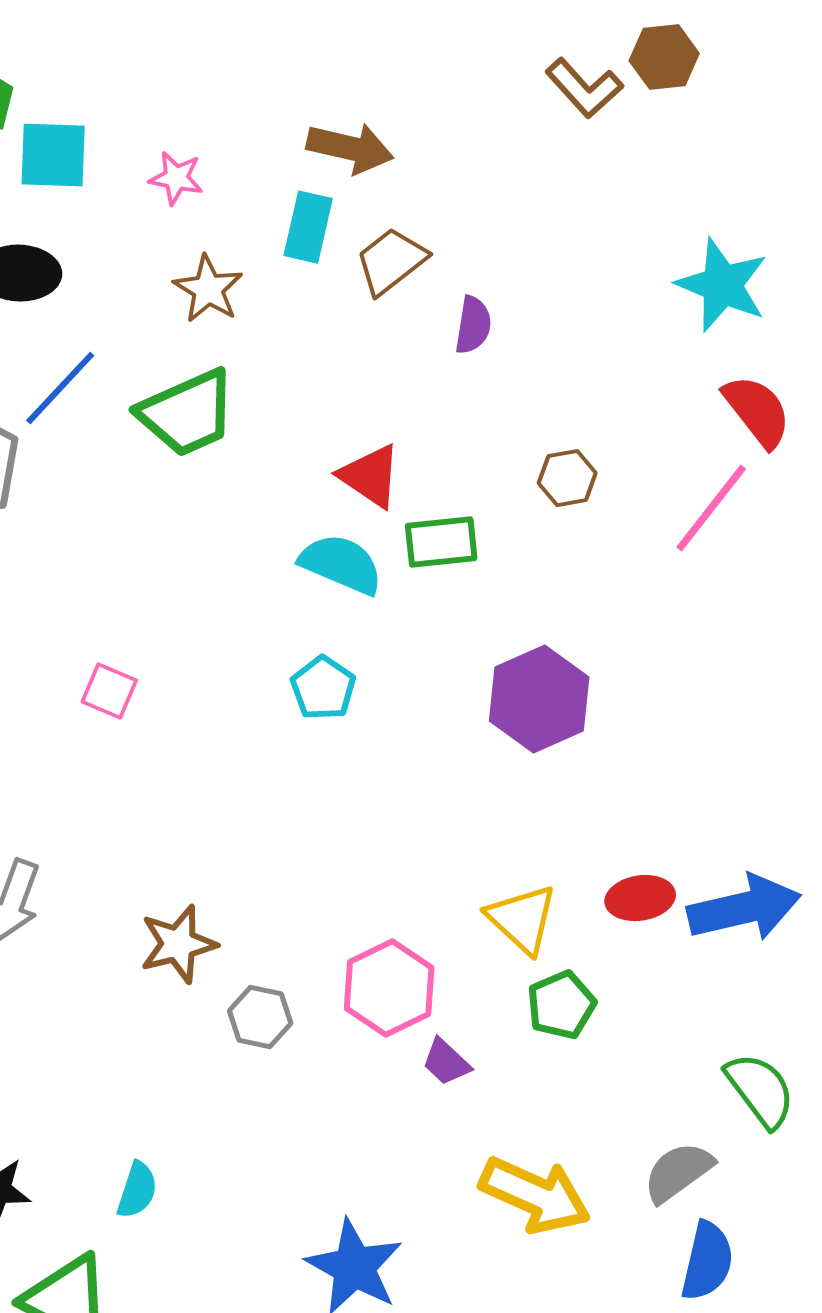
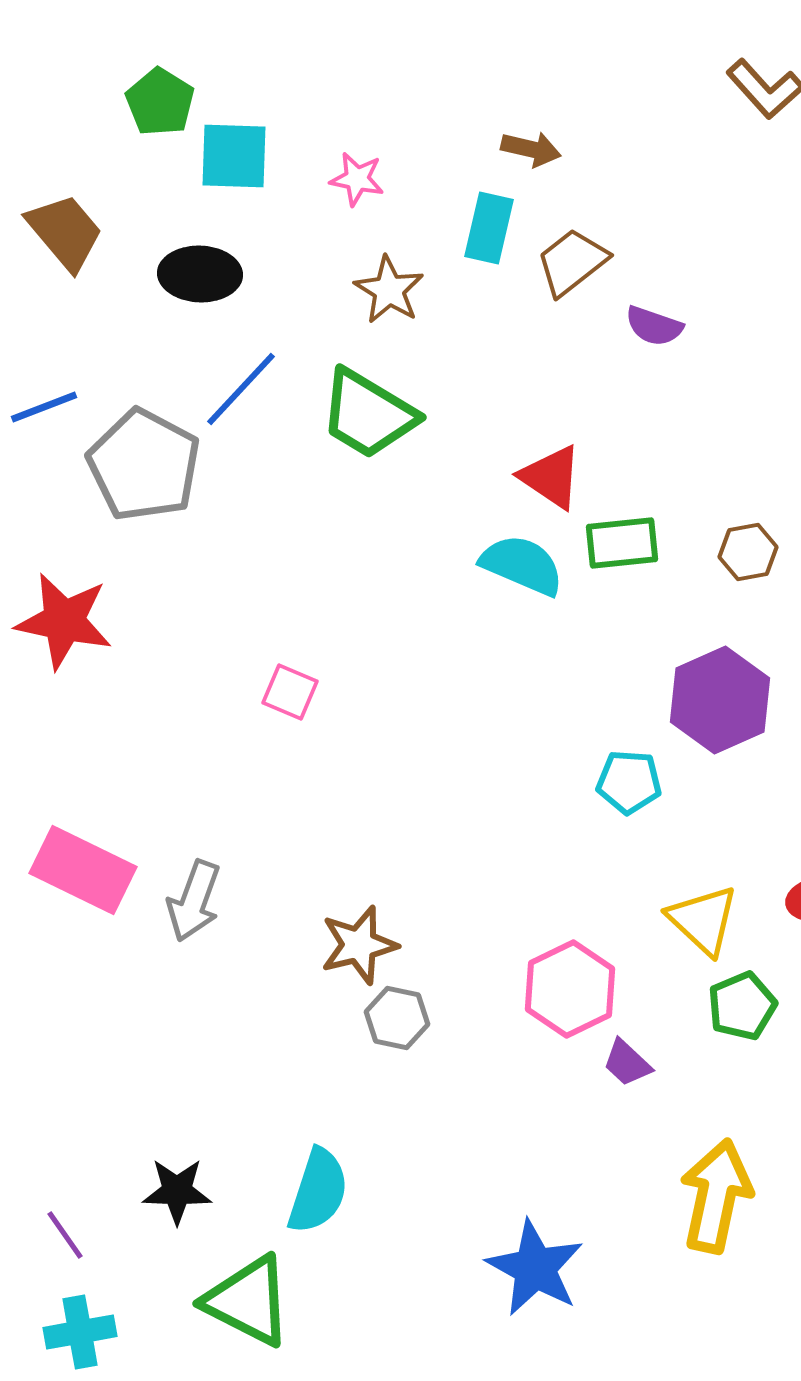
brown arrow: (350, 148) -> (531, 149), size x0.7
purple semicircle: (473, 325) -> (654, 326), turned 100
green trapezoid: (187, 413) -> (368, 414), turned 55
brown hexagon: (567, 478) -> (748, 552), moved
cyan pentagon: (323, 688) -> (629, 782), moved, turned -30
gray hexagon: (260, 1017) -> (397, 1018), moved
cyan semicircle: (137, 1190) -> (318, 1191), size x1.5
yellow arrow: (535, 1195) -> (716, 1196), turned -102

